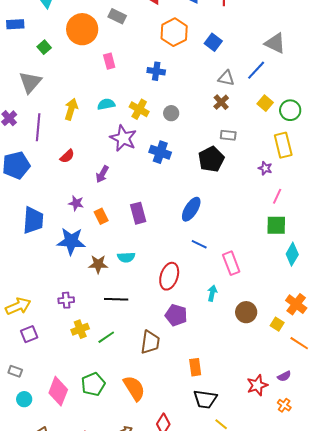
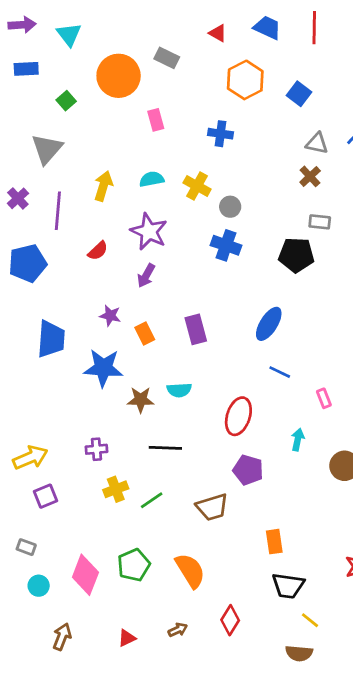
gray circle: (171, 113) -> (230, 207), moved
purple star: (123, 138) -> (149, 232), moved
black pentagon: (211, 159) -> (296, 255), turned 30
pink rectangle: (231, 263) -> (324, 398), size x0.6
brown trapezoid: (150, 342) -> (212, 507), turned 65

